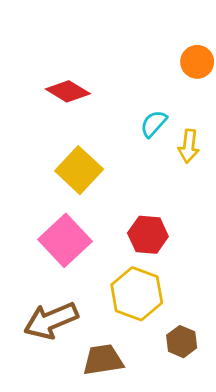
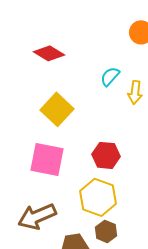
pink square: (65, 240) -> (47, 159), turned -36
brown hexagon: (182, 342) -> (106, 231), moved

